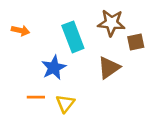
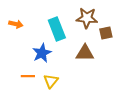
brown triangle: (109, 68) -> (85, 53), turned 36

